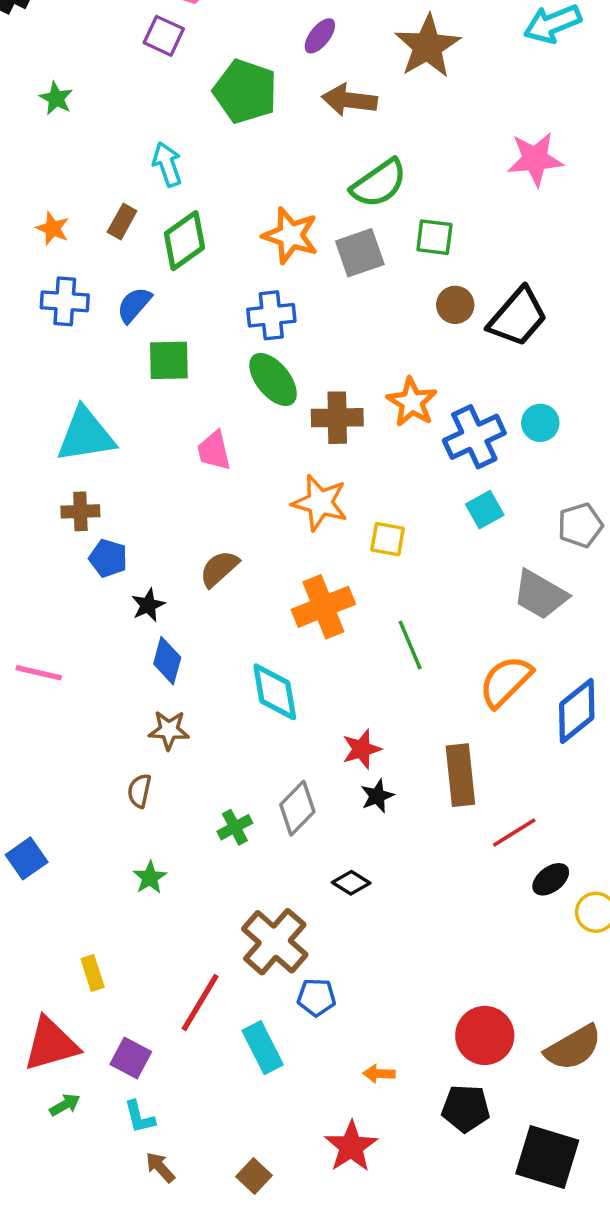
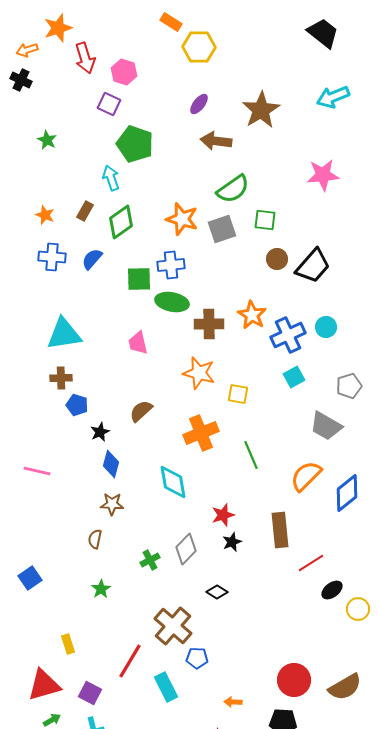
green pentagon: (245, 91) -> (135, 144), moved
green square: (169, 360) -> (139, 279), moved
green ellipse: (273, 379) -> (172, 302), turned -40

